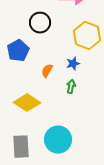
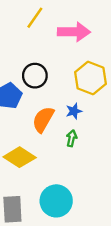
black circle: (40, 23) -> (35, 76), moved
orange semicircle: (47, 71) -> (43, 119), size x1.6

